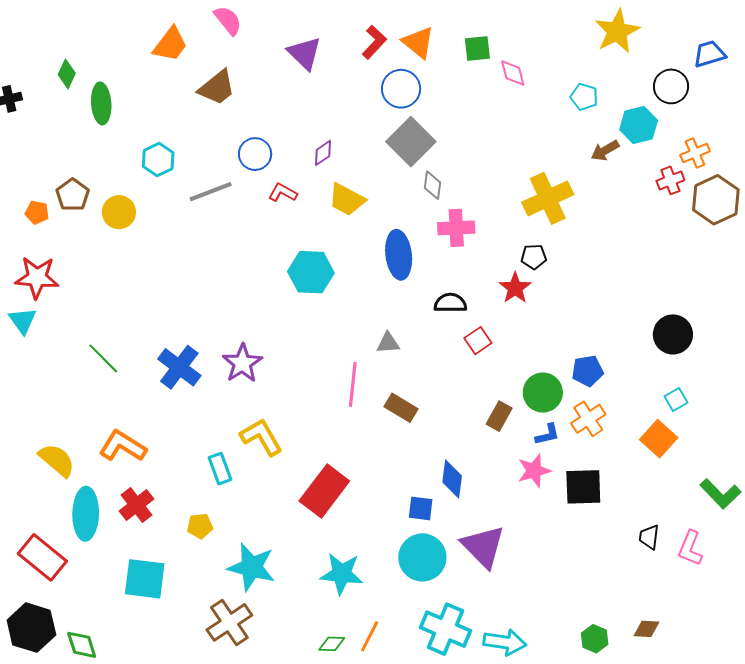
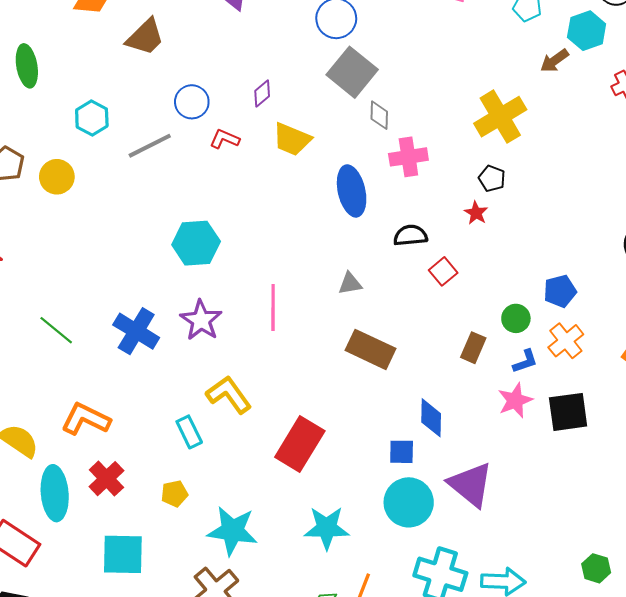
black pentagon: (534, 257) -> (492, 178), turned 30
cyan hexagon: (311, 272) -> (196, 243), moved
red star: (515, 288) -> (476, 213), size x0.7
pink line: (353, 385) -> (273, 307), moved
green circle: (543, 393) -> (516, 318), size x0.7
brown rectangle: (401, 408) -> (370, 349), size x1.4

